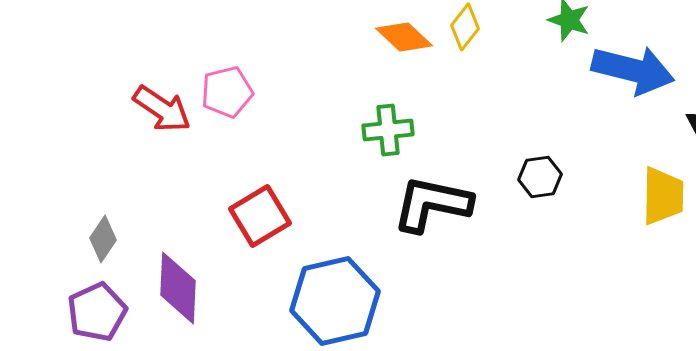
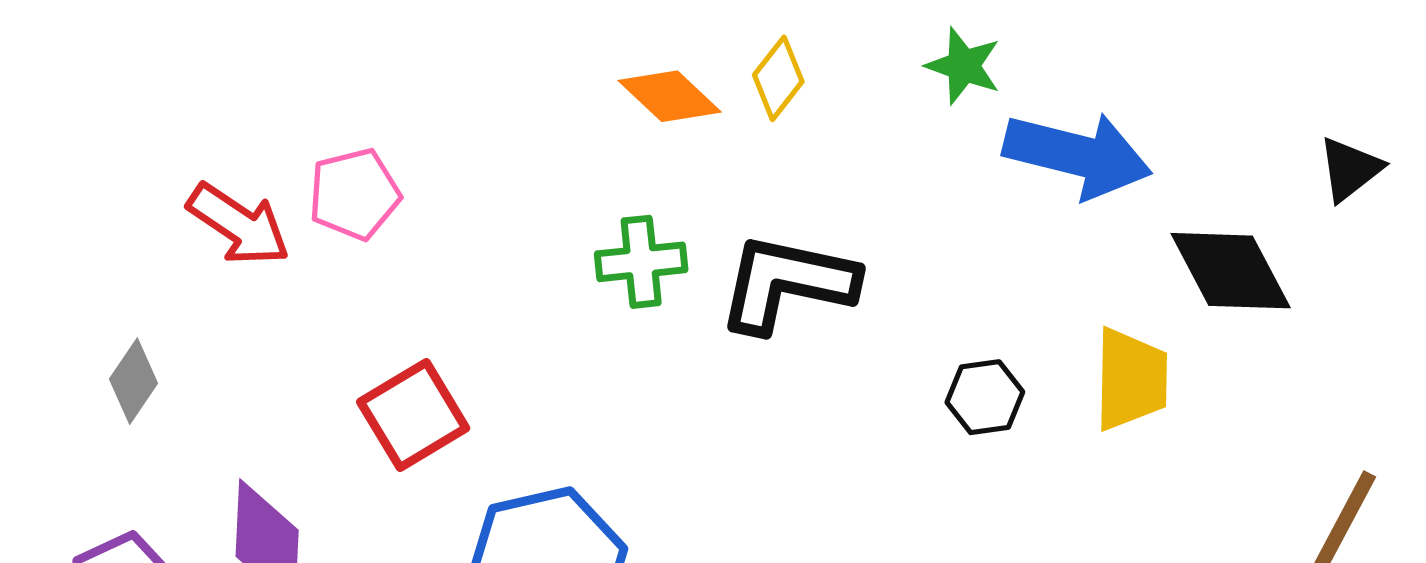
black hexagon: (540, 177) -> (985, 397), moved
black L-shape: (432, 204) -> (787, 283), moved
gray diamond: (103, 239) -> (134, 381), moved

